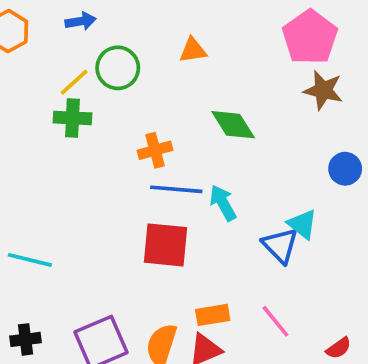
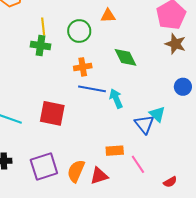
green circle: (118, 68) -> (79, 31), moved
yellow line: (74, 82) -> (43, 26), turned -60
red square: (165, 245) -> (52, 113), moved
orange rectangle: (213, 315) -> (115, 151), moved

